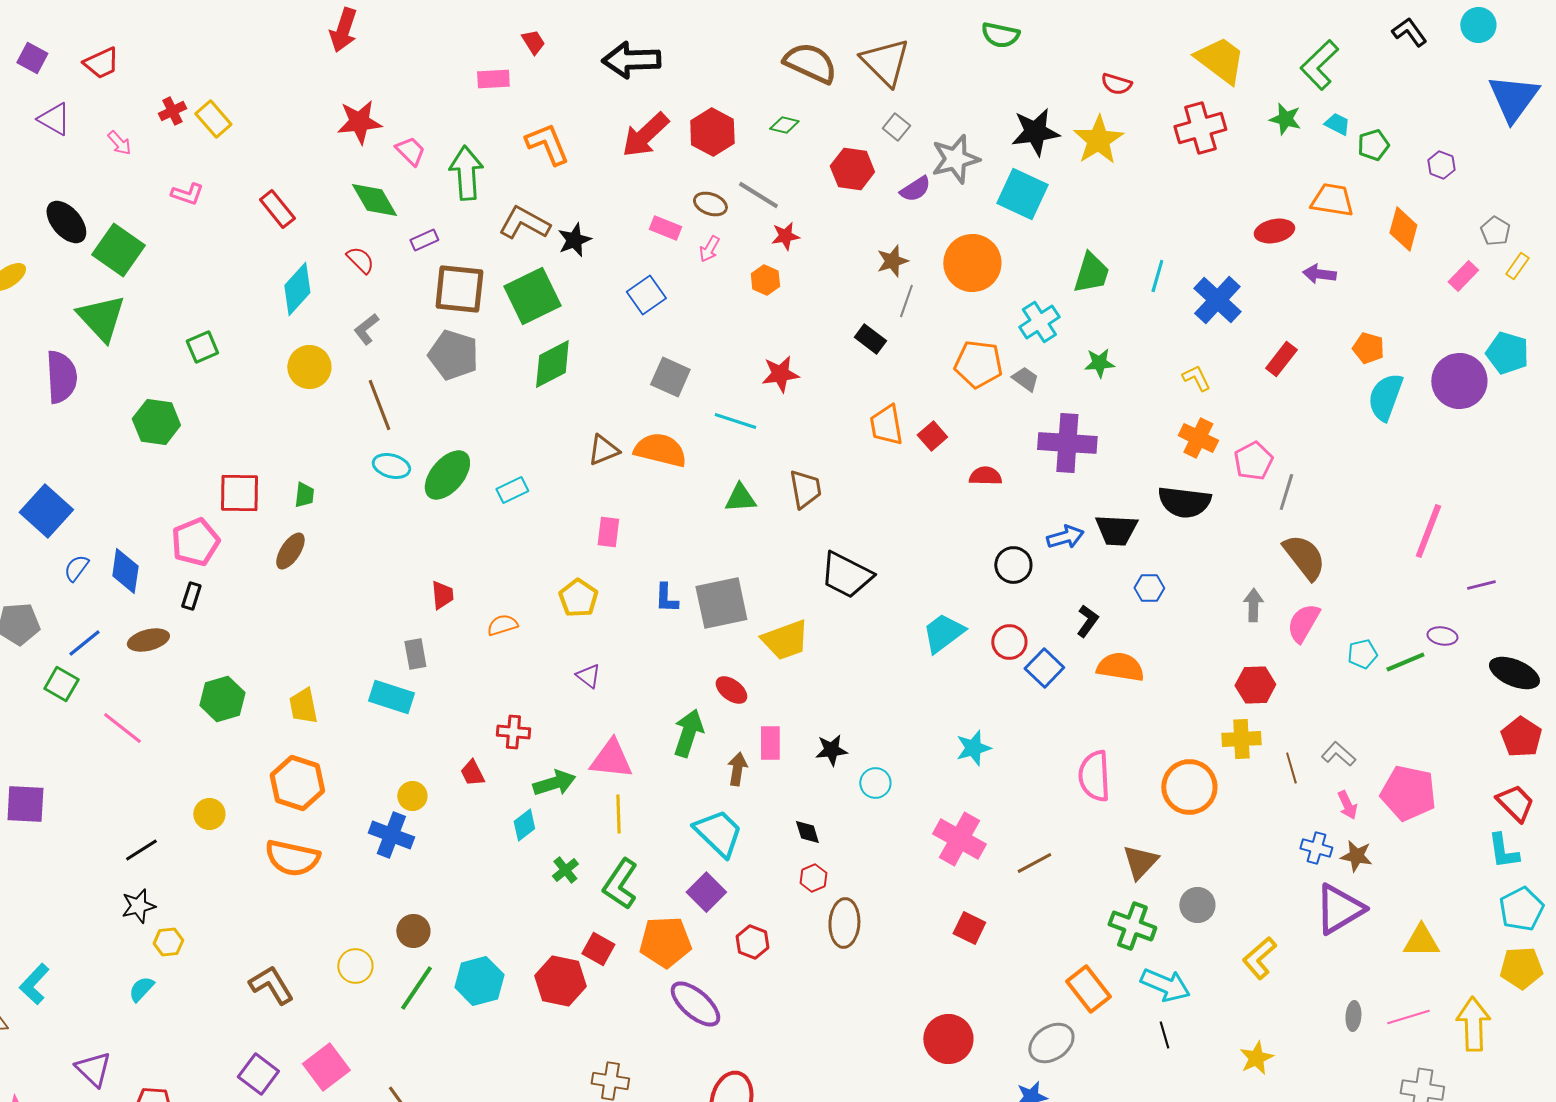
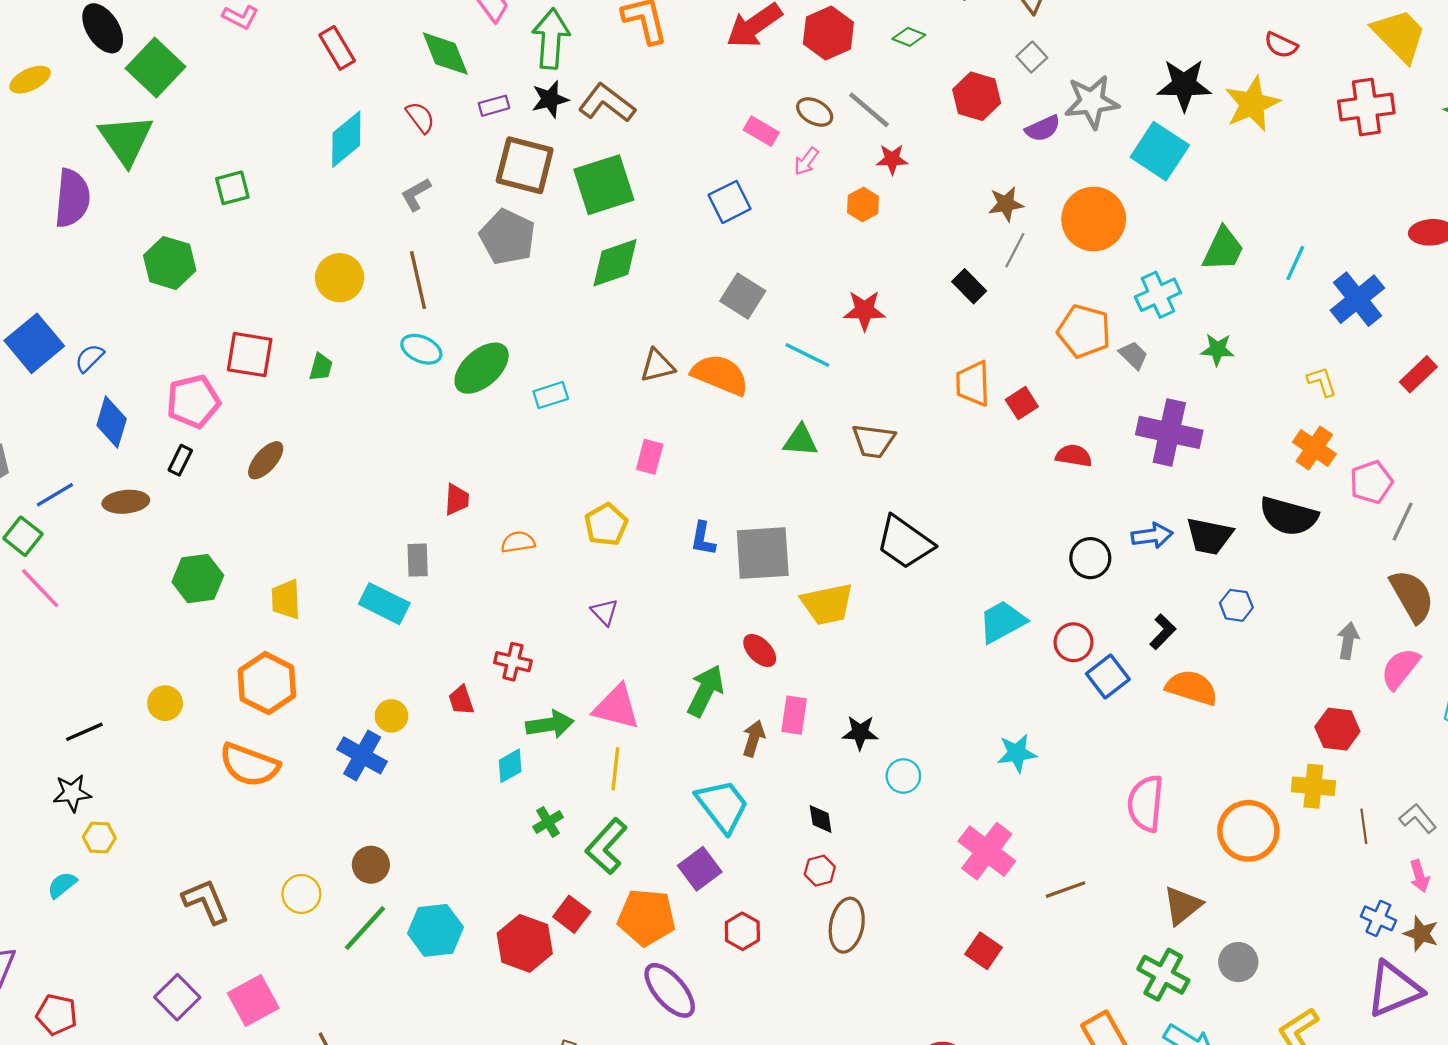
black star: (574, 240) -> (550, 99), moved
yellow circle: (309, 367) -> (340, 278), moved
brown trapezoid: (805, 489) -> (873, 441), turned 99
brown ellipse: (290, 551) -> (266, 460), moved
blue semicircle: (76, 568) -> (89, 358), moved
pink line: (122, 728) -> (40, 588), moved

